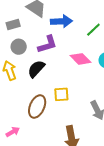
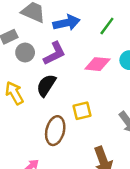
gray circle: (19, 47) -> (25, 52), moved
pink diamond: (80, 59) -> (97, 64), turned -30

